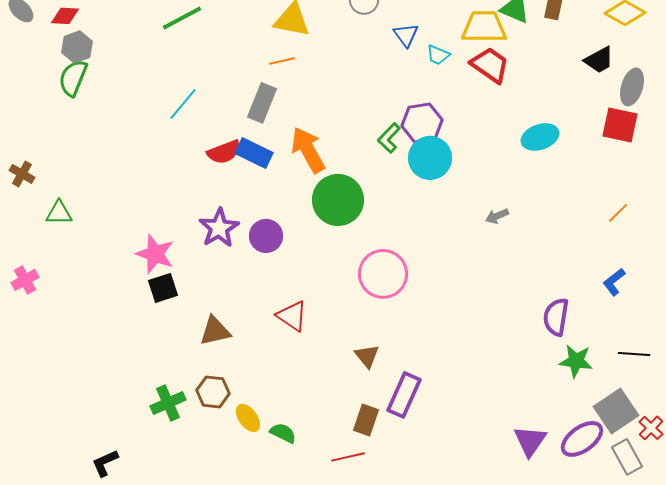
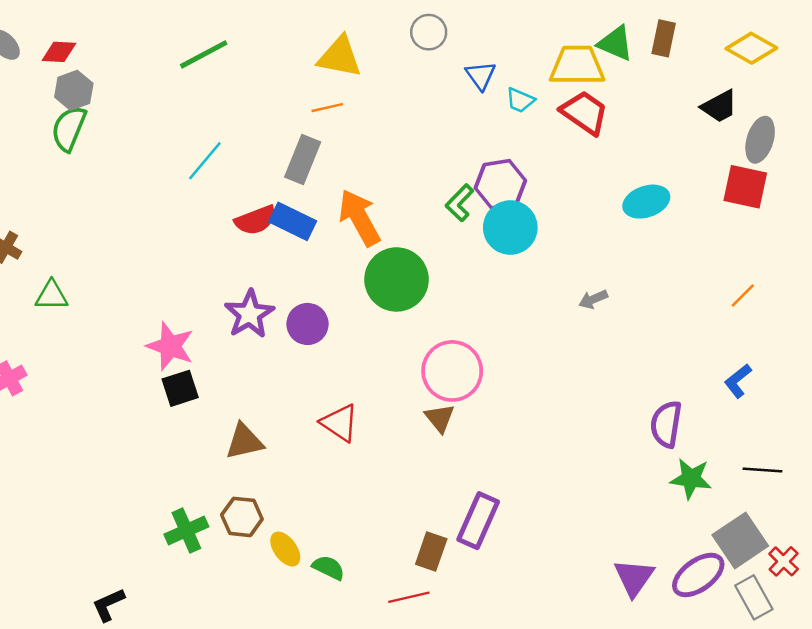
brown triangle: (367, 356) -> (440, 418), moved

